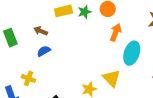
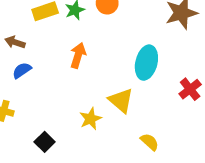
orange arrow: (116, 32) -> (78, 55), moved

